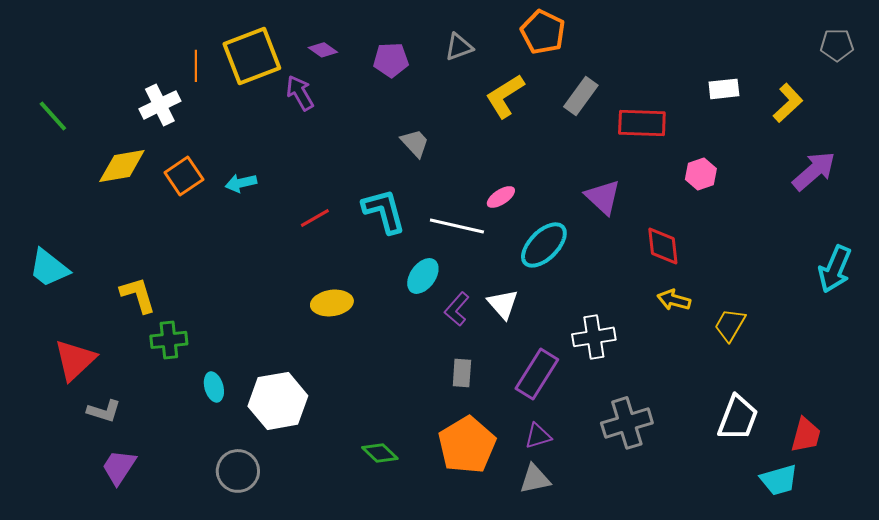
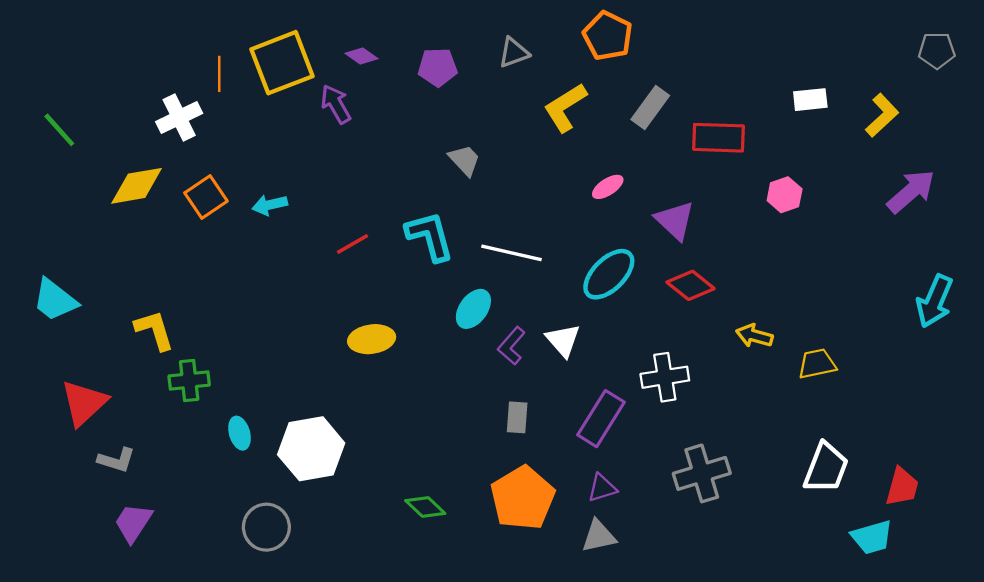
pink ellipse: (501, 197) -> (608, 187), moved
red diamond: (663, 246) -> (691, 285), moved, turned -45
yellow trapezoid: (730, 325) -> (817, 364), turned 48

